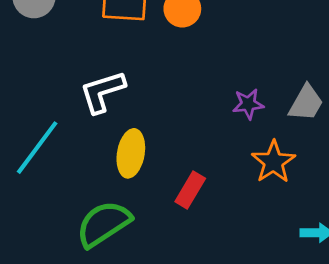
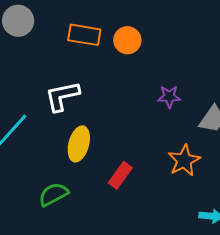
purple star: (248, 104) -> (169, 97), moved
green semicircle: (104, 224) -> (54, 194), size x0.7

